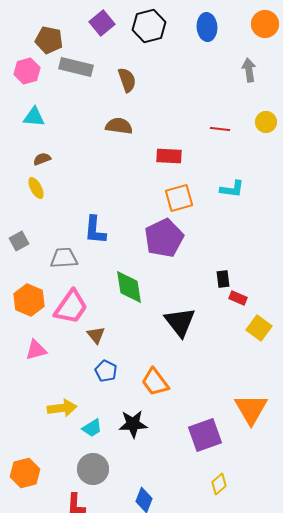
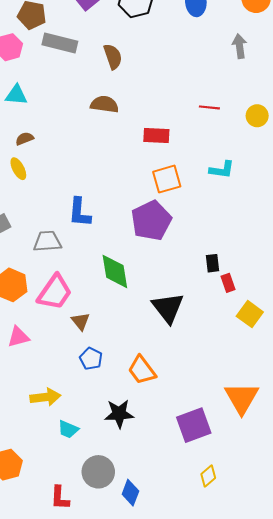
yellow circle: (266, 122) -> (257, 116), moved
red rectangle: (238, 298) -> (228, 283), turned 48
cyan trapezoid: (92, 428) -> (68, 429), moved, turned 55
gray circle: (93, 469) -> (98, 472), moved

